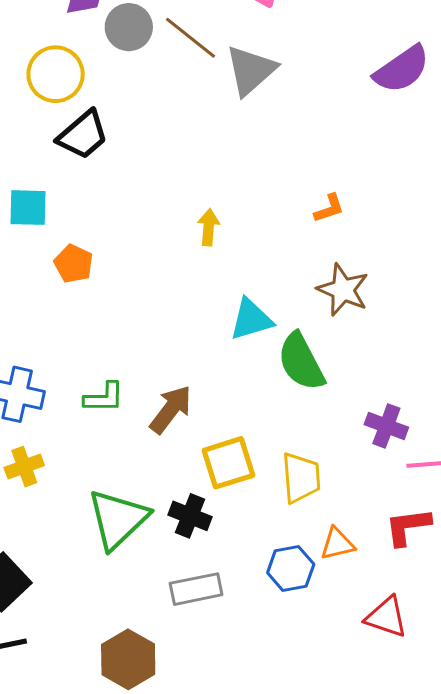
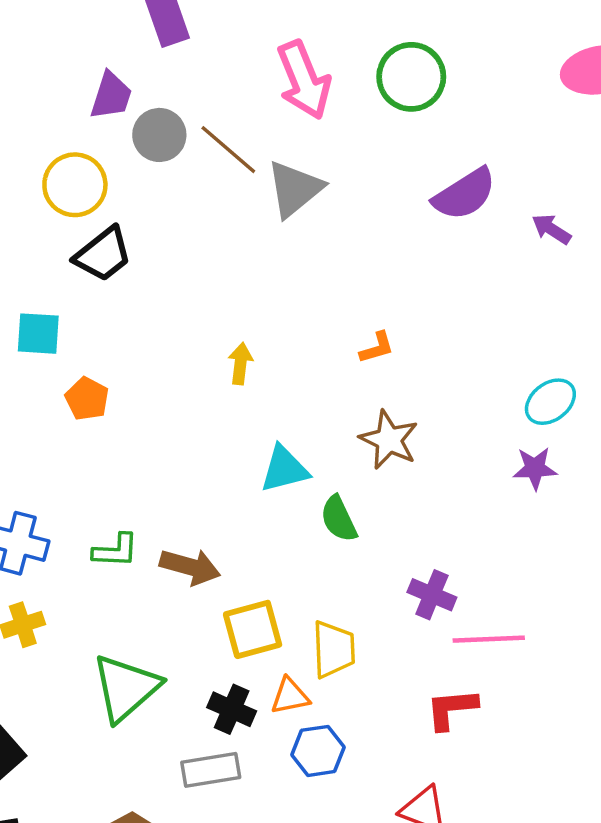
green semicircle: (301, 362) -> (339, 519), size x0.7
brown arrow: (171, 409) -> (190, 567), turned 66
black cross: (190, 516) -> (232, 709), moved
orange triangle: (337, 544) -> (290, 696), moved

